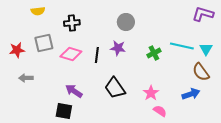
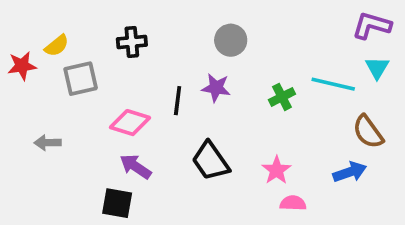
yellow semicircle: (38, 11) -> (57, 46), moved, turned -32
cyan triangle: (206, 49) -> (377, 68), moved
red star: (17, 50) -> (22, 66), moved
pink diamond: (71, 54) -> (130, 123), moved
pink semicircle: (160, 111) -> (293, 203), turned -32

